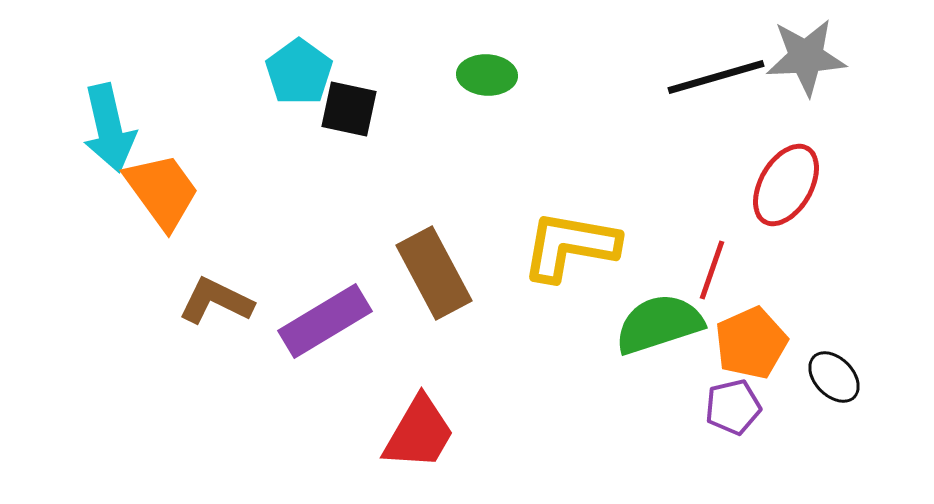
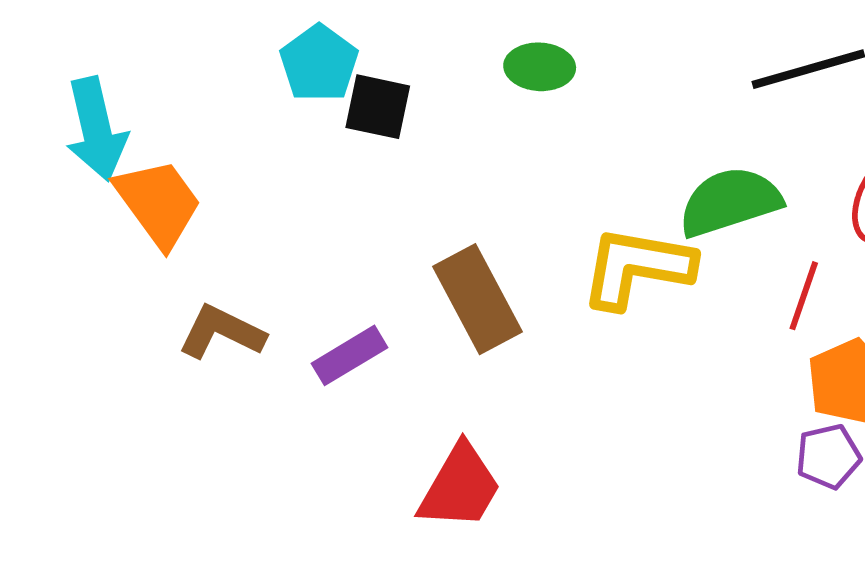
purple rectangle: (325, 321) -> (350, 355), size x0.7
green semicircle: (659, 324) -> (730, 202), moved

